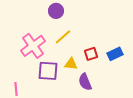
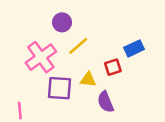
purple circle: (56, 11) -> (62, 22), moved
blue rectangle: (115, 54) -> (134, 48), moved

